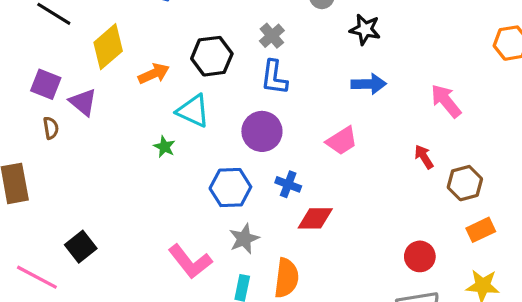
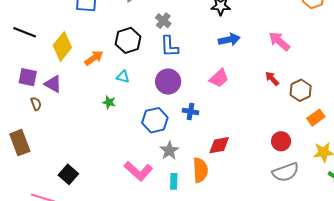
cyan triangle: (193, 111) -> (123, 77), size x0.6
red diamond: (315, 218) -> (219, 145), moved

